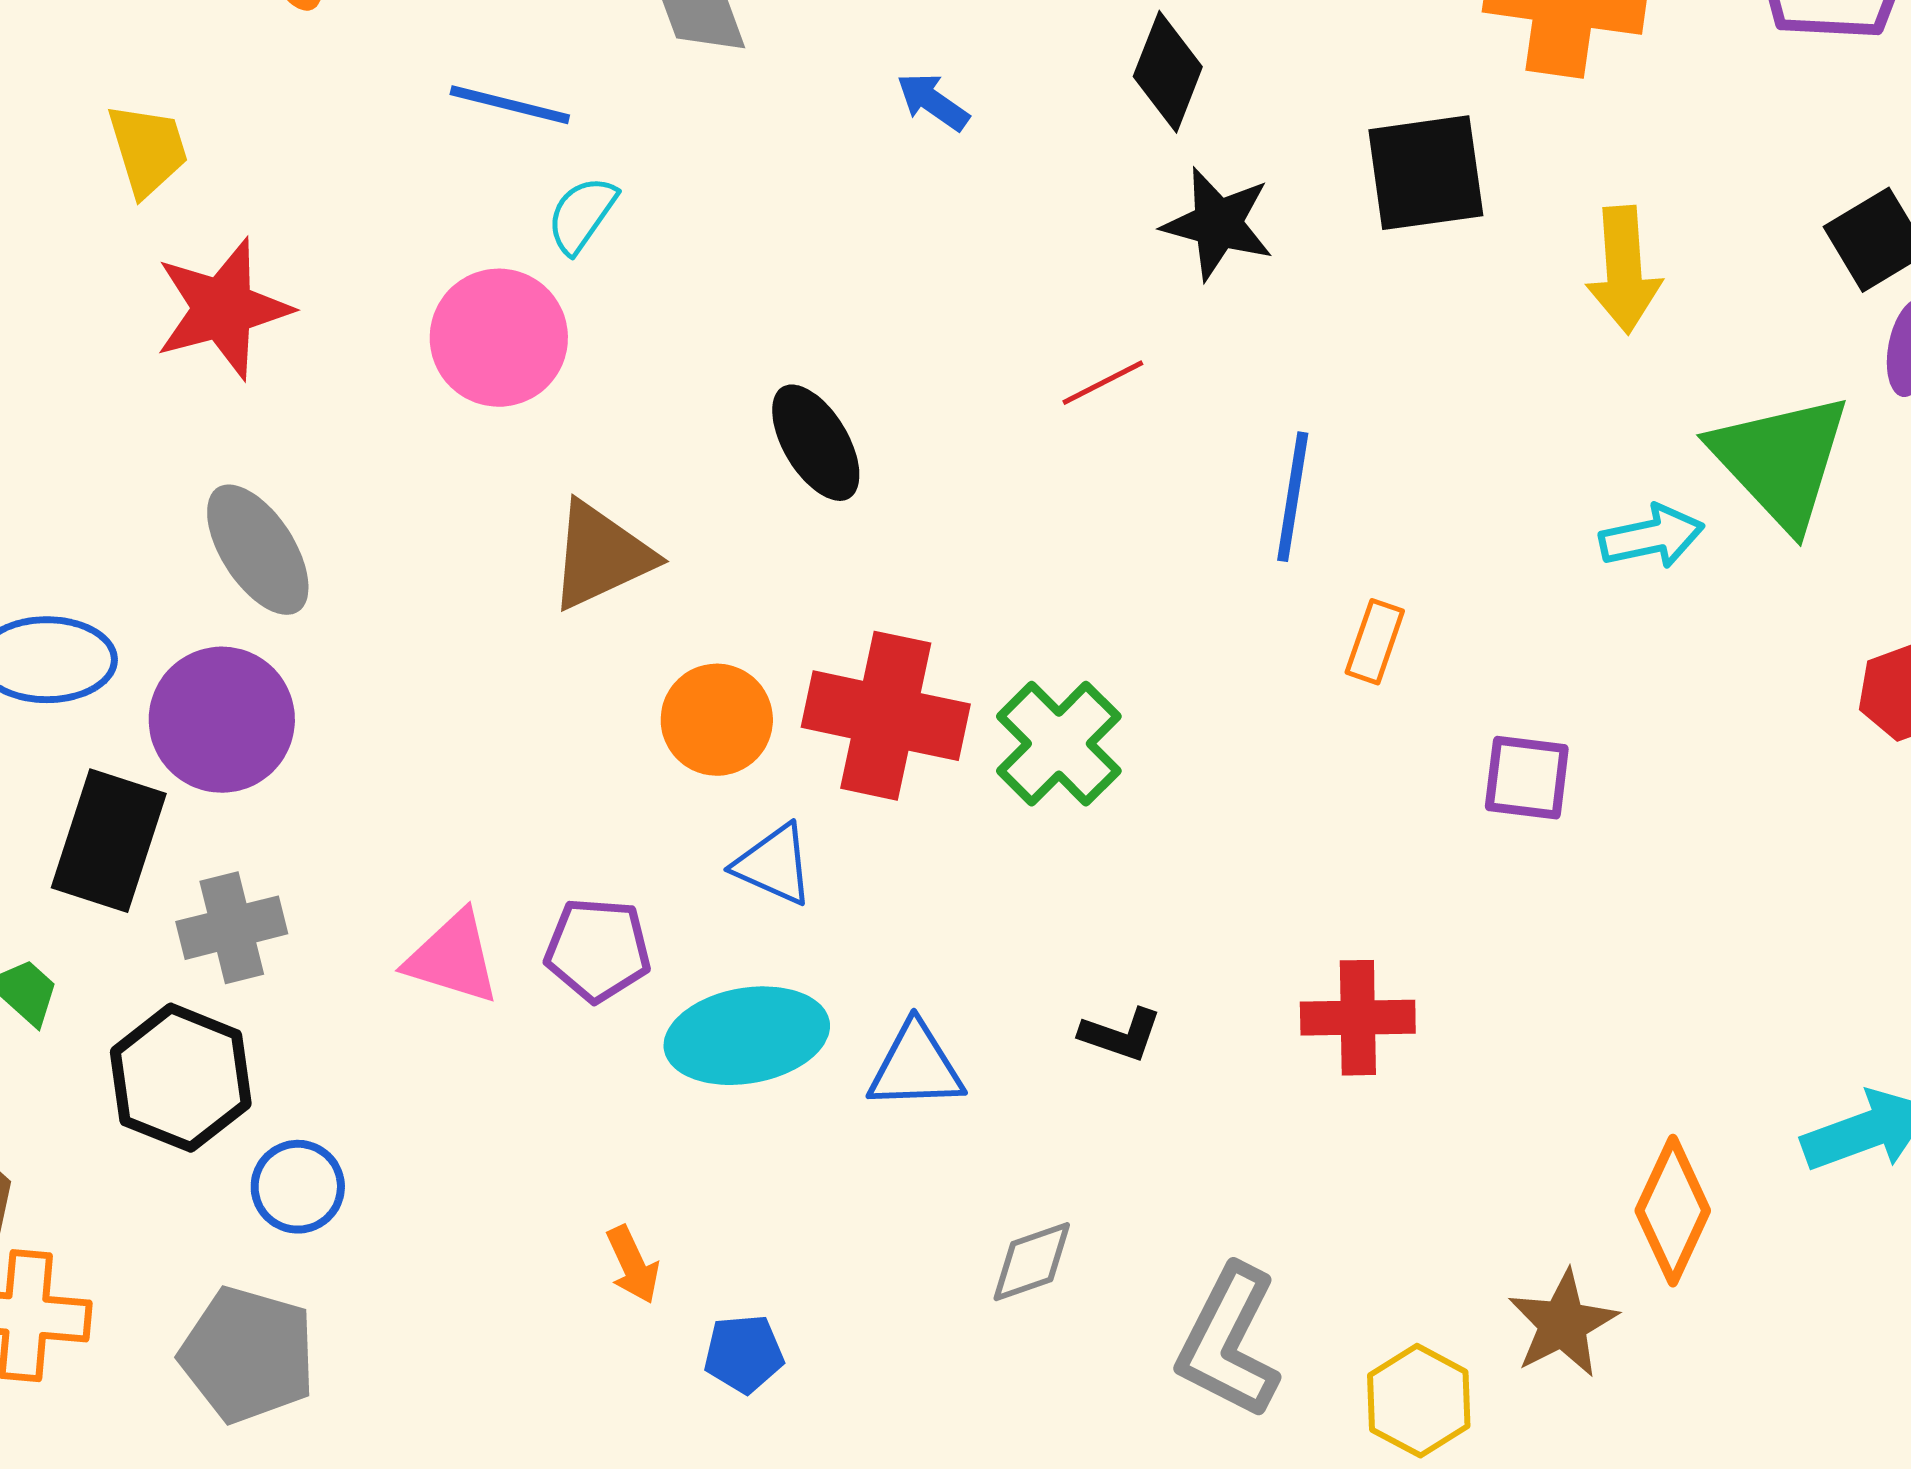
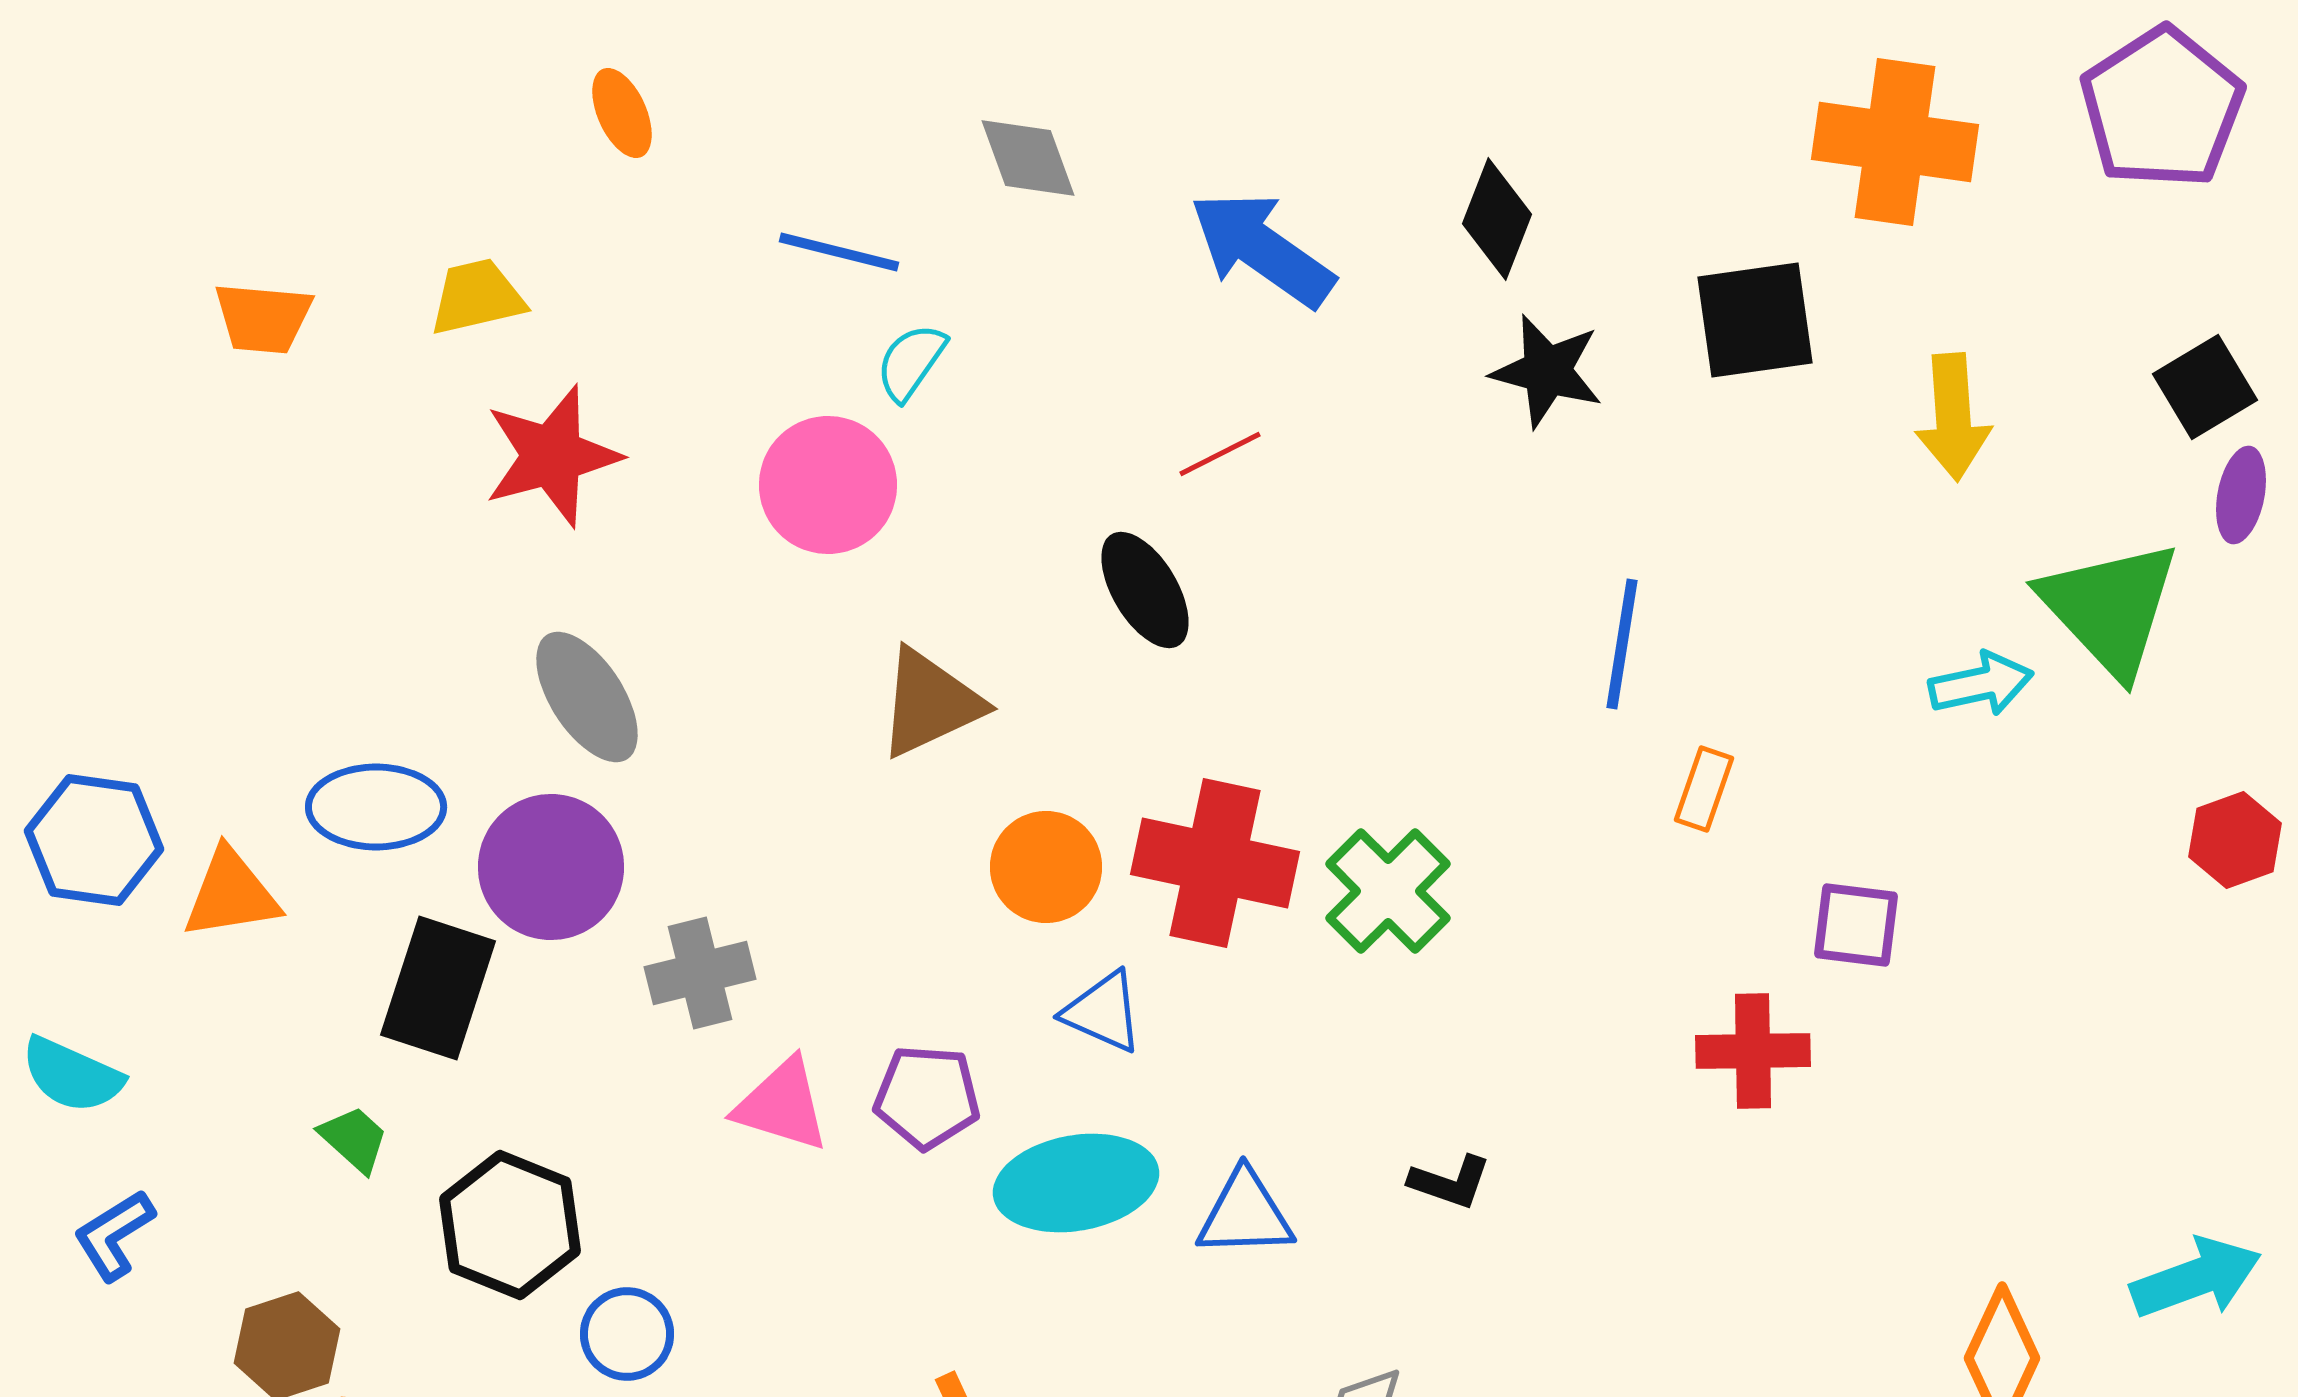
blue arrow: (933, 102) -> (1262, 249), size x2.0
yellow trapezoid: (148, 150) -> (477, 297), turned -86
red line: (1103, 383) -> (1220, 454), moved
gray cross: (232, 928) -> (700, 973), moved
red cross: (1358, 1018) -> (1753, 1051), moved

